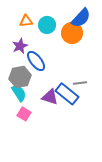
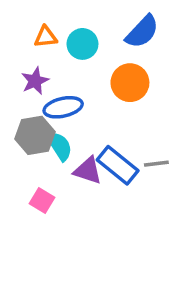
orange circle: (72, 33) -> (130, 83), moved
blue ellipse: (36, 61) -> (63, 107), turned -65
gray line: (80, 83) -> (156, 164), moved
cyan semicircle: (19, 93) -> (60, 146), moved

